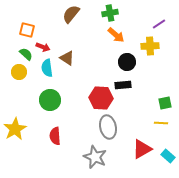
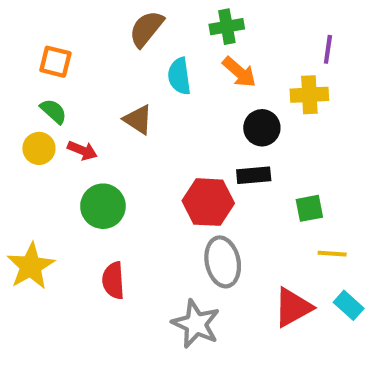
purple line: (159, 24) -> (328, 49), turned -48
red arrow: (43, 47) -> (82, 150), moved
cyan semicircle: (47, 68) -> (179, 76), moved
green square: (165, 103) -> (309, 208), moved
cyan rectangle: (168, 156) -> (349, 305), moved

